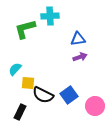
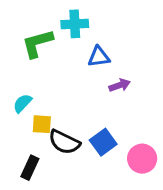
blue triangle: (78, 39) -> (99, 57), moved

